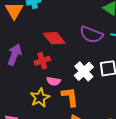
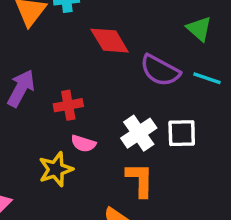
red diamond: (54, 38) -> (110, 41), moved
orange L-shape: (70, 97) -> (140, 180), moved

